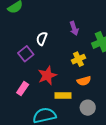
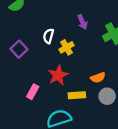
purple square: (26, 54) -> (19, 49), moved
yellow cross: (78, 59) -> (66, 47), moved
gray circle: (88, 108) -> (107, 96), moved

